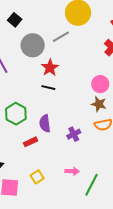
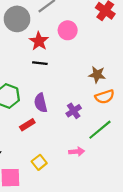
pink circle: (100, 84) -> (68, 30), moved
green line: (92, 185) -> (100, 130), moved, turned 30

